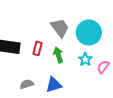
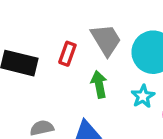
red rectangle: (37, 48) -> (67, 54), moved

